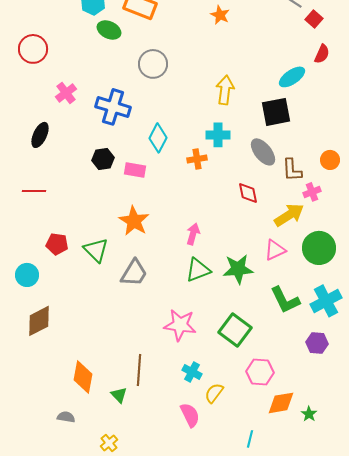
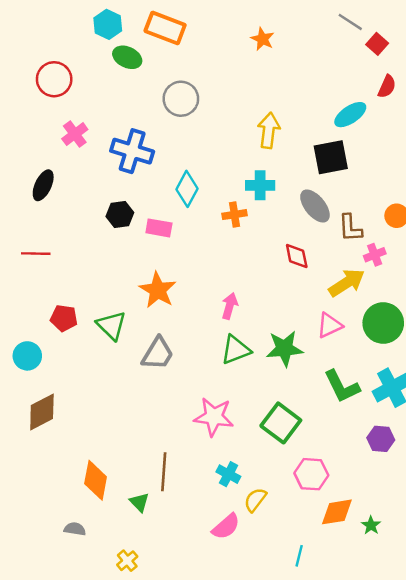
red circle: (33, 49) -> (54, 79), moved
pink semicircle: (190, 415) -> (226, 527), turned 75

